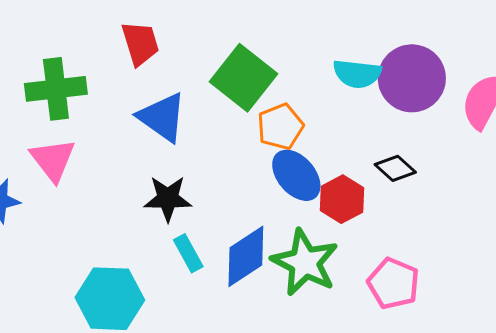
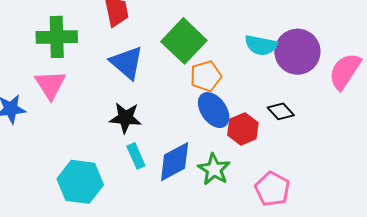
green star: (305, 262) -> (214, 169), size x0.7

